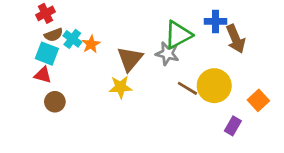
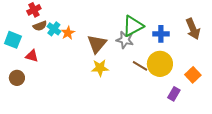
blue cross: (216, 21) -> (161, 34), moved
brown arrow: (236, 39) -> (193, 29), moved
cyan square: (47, 54) -> (13, 40), moved
yellow star: (120, 87) -> (100, 68), moved
brown circle: (55, 102) -> (17, 78), moved

